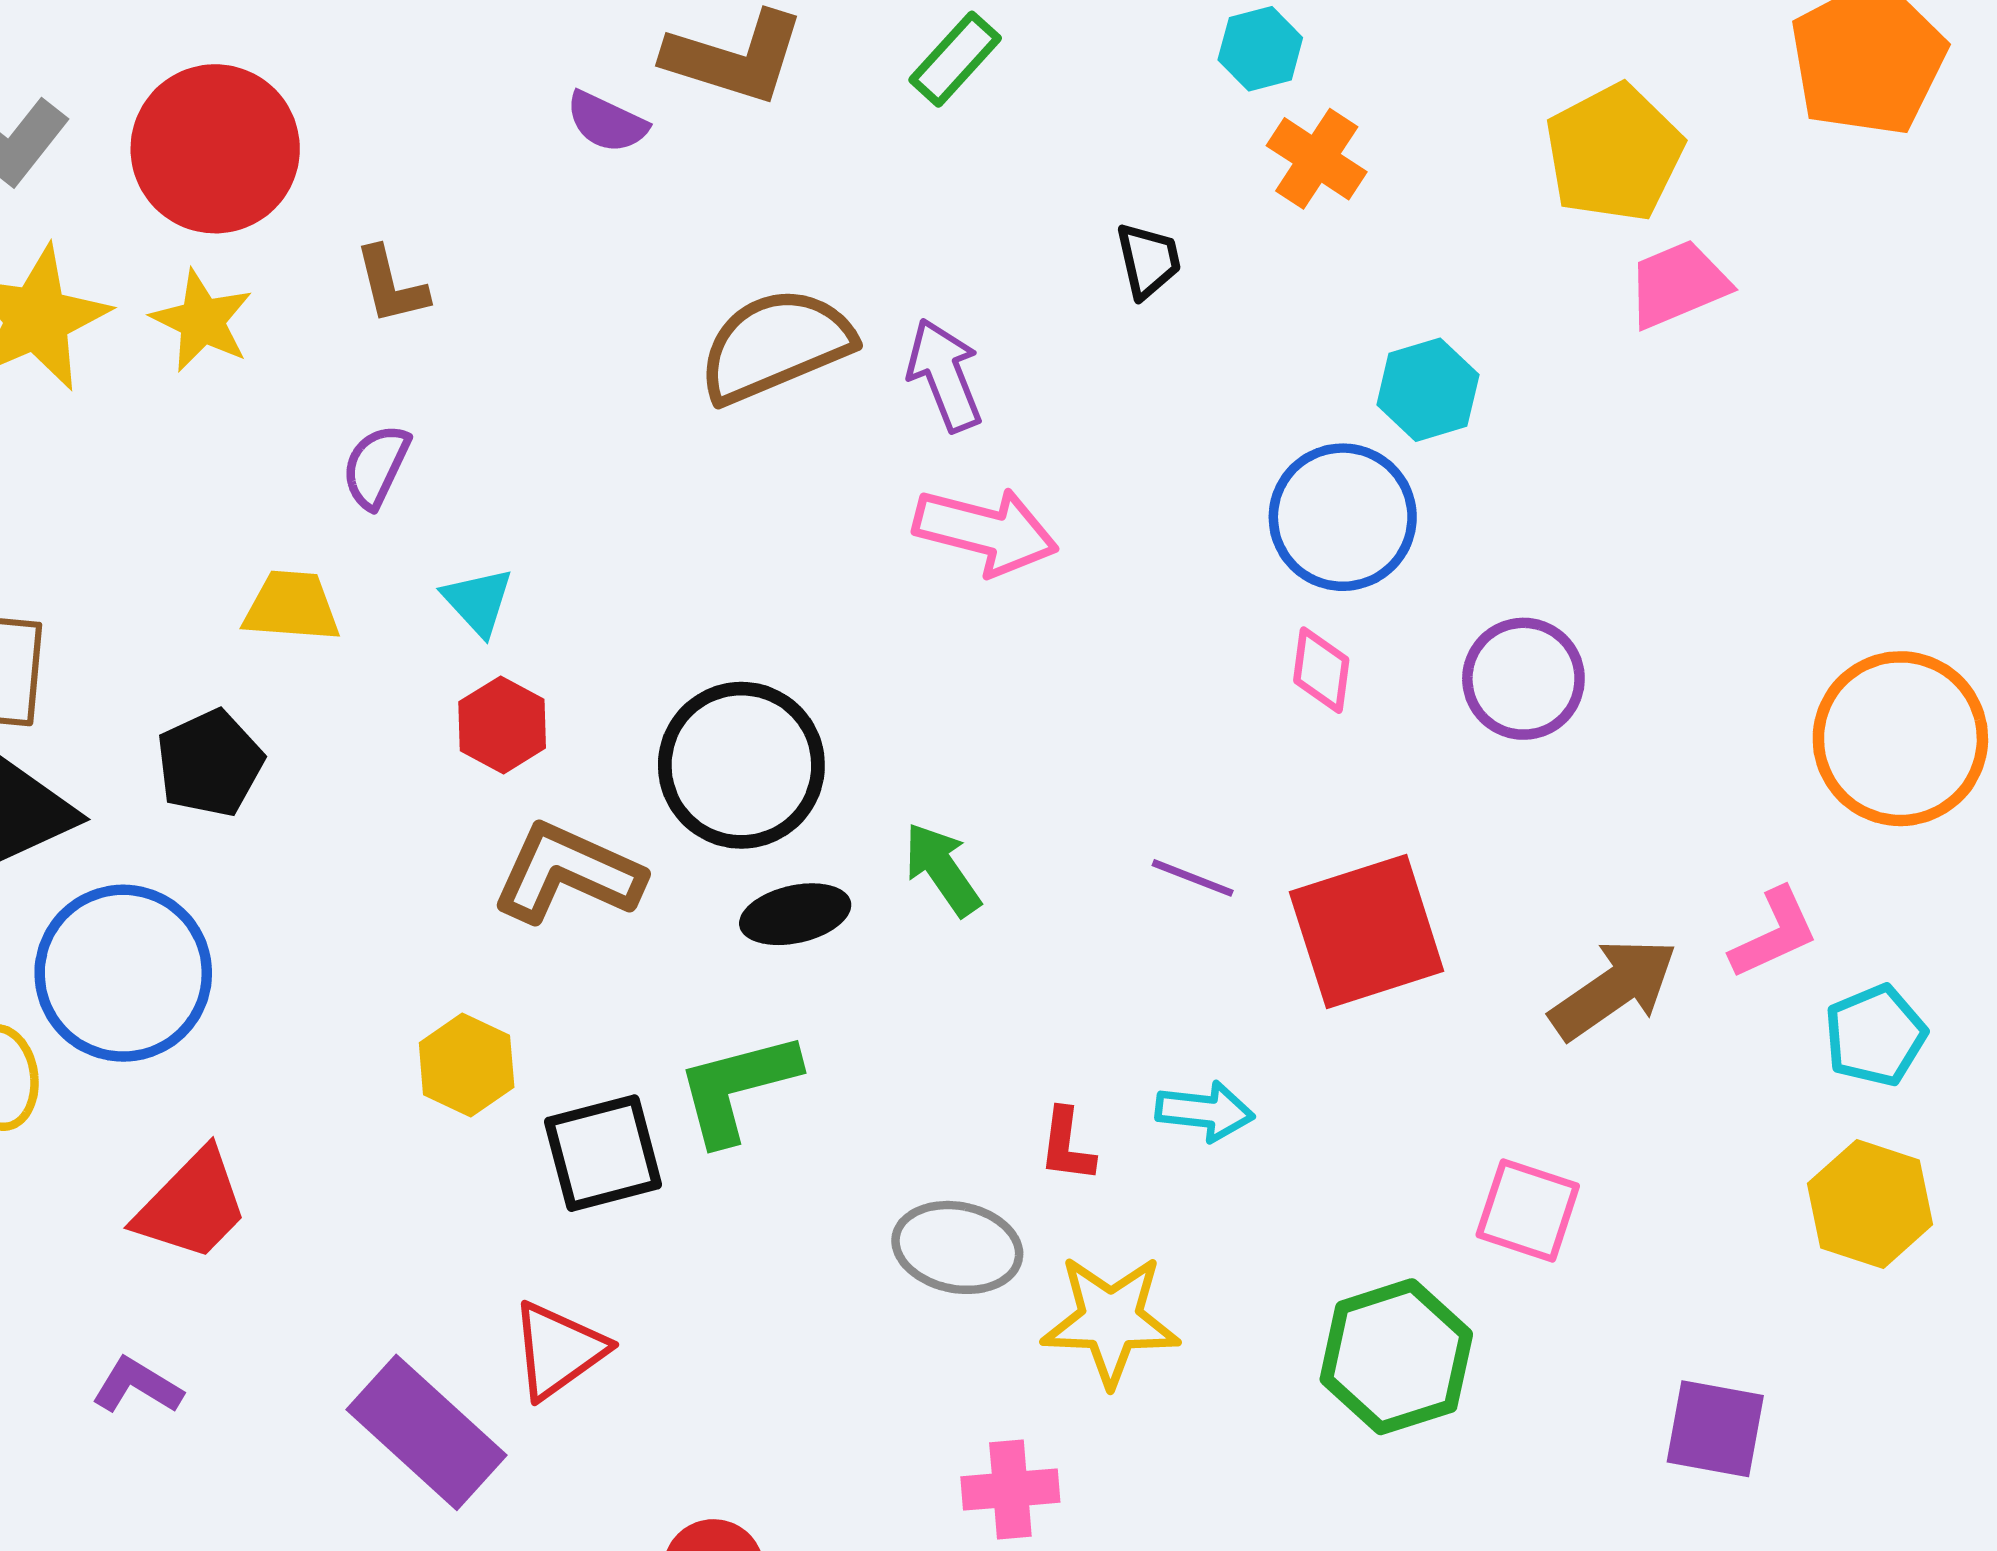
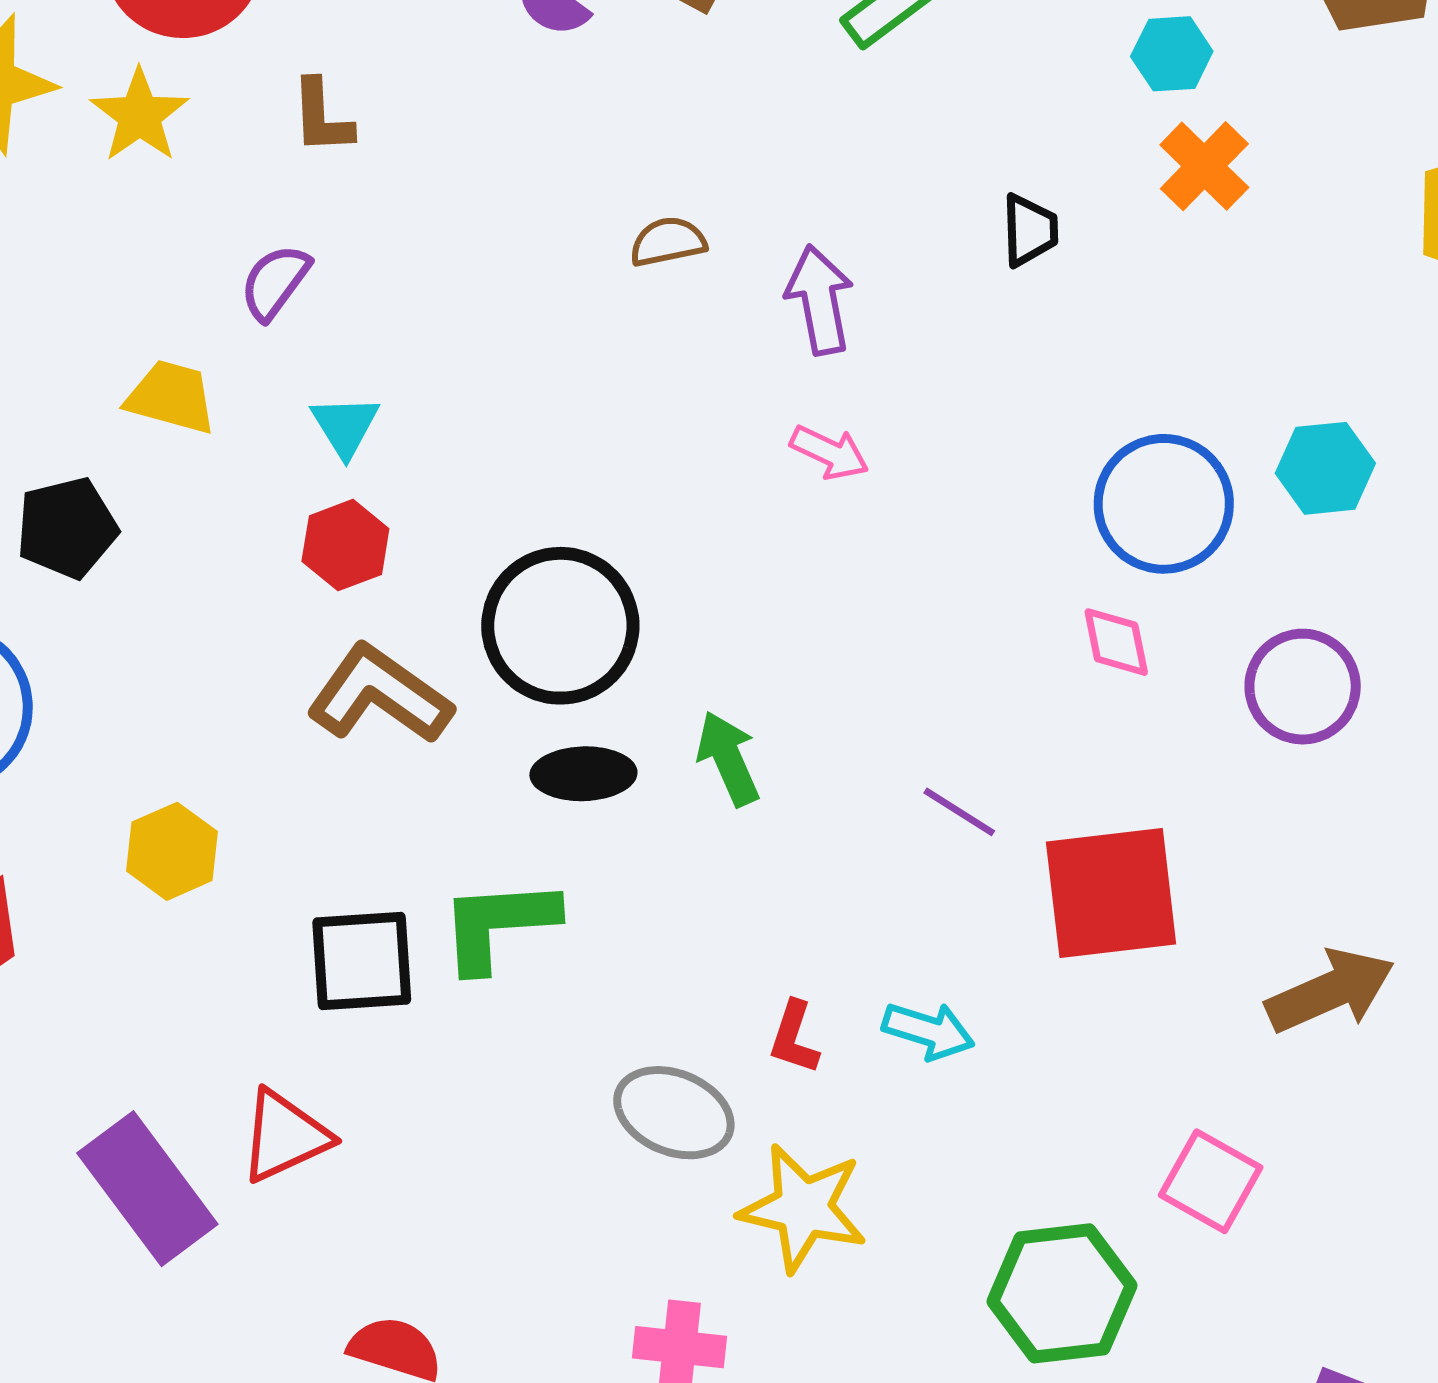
brown semicircle: (775, 345) -> (668, 242), size x0.5
cyan hexagon: (1428, 390) -> (1325, 468), moved
pink arrow: (986, 531) -> (830, 452), size x0.6
pink diamond: (1321, 670) -> (1116, 642), turned -30
yellow hexagon: (467, 1065) -> (172, 851), moved

